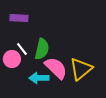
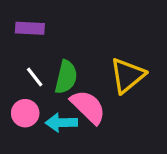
pink circle: (12, 59) -> (25, 113), moved
yellow triangle: (81, 69) -> (127, 75), moved

